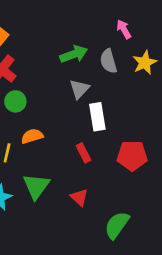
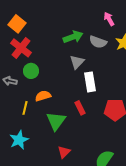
gray semicircle: (109, 61) -> (98, 42), turned -54
green triangle: (36, 186) -> (56, 121), moved
red triangle: (79, 197) -> (64, 152), moved, turned 32

